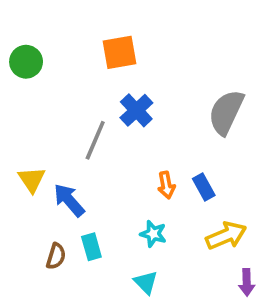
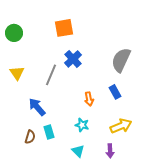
yellow triangle: (32, 180) -> (17, 73), moved
blue rectangle: (204, 187) -> (115, 92), moved
purple arrow: (247, 282) -> (110, 151), moved

